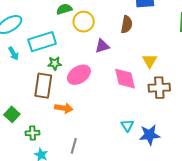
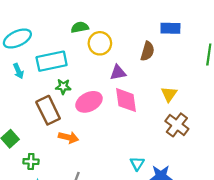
pink diamond: (125, 79) -> (126, 100), moved
brown rectangle: (43, 86) -> (48, 110), turned -40
brown cross: (159, 88) -> (177, 125), turned 35

